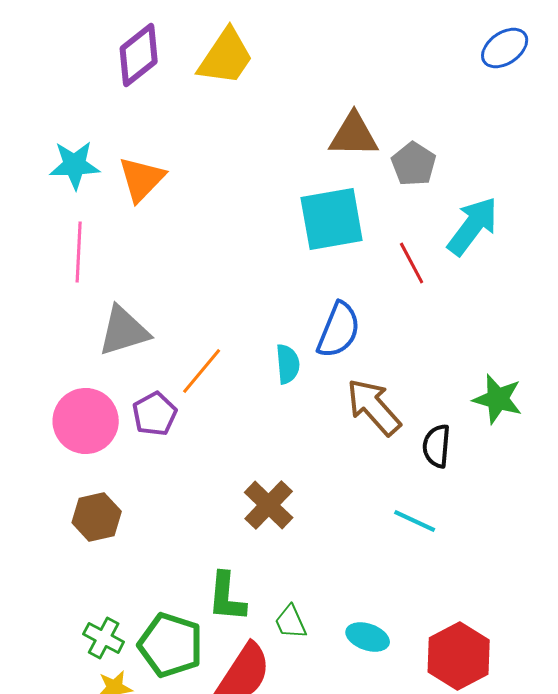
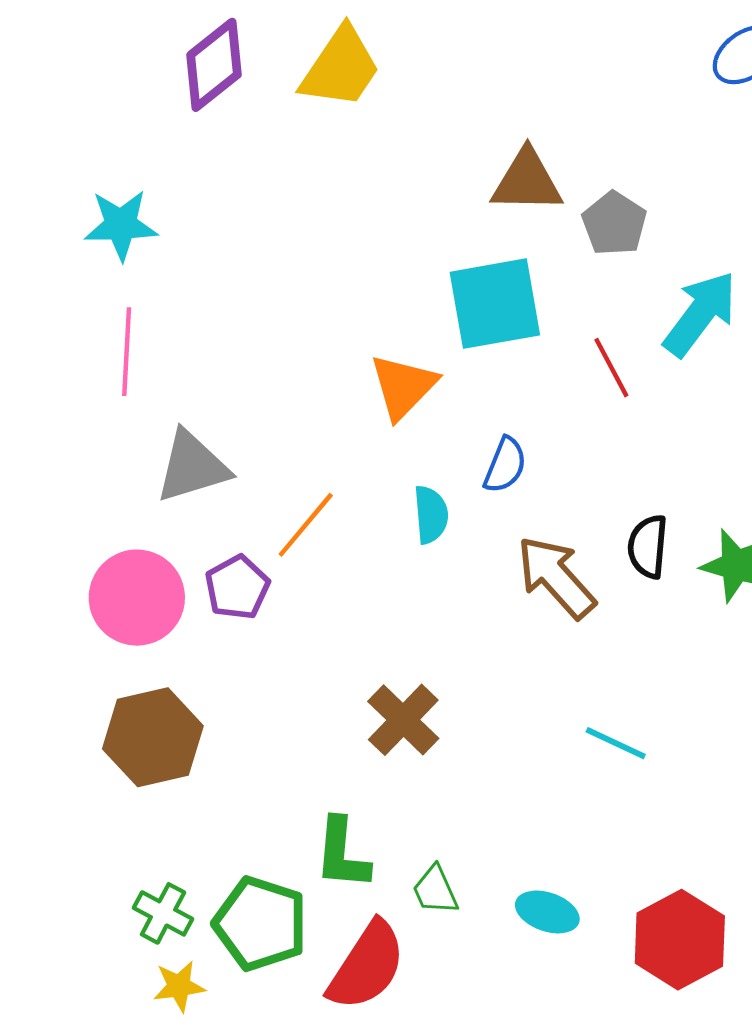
orange triangle: (142, 179) -> (403, 386), moved
blue semicircle: (339, 330) -> (505, 465), size x0.7
black semicircle: (437, 446) -> (648, 547), moved
brown hexagon: (97, 517) -> (153, 737), size x1.4

